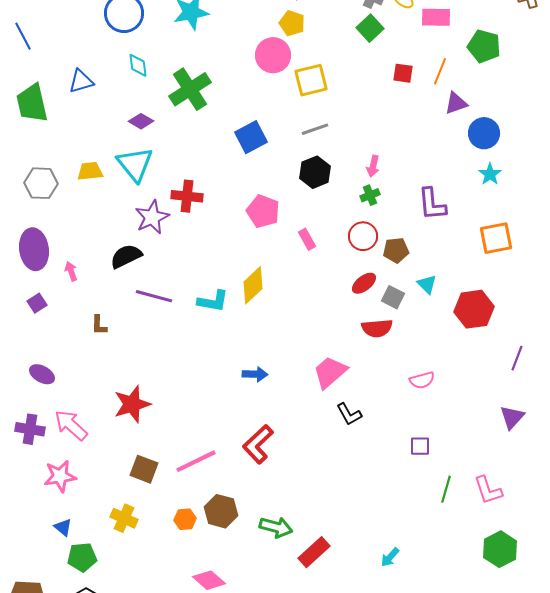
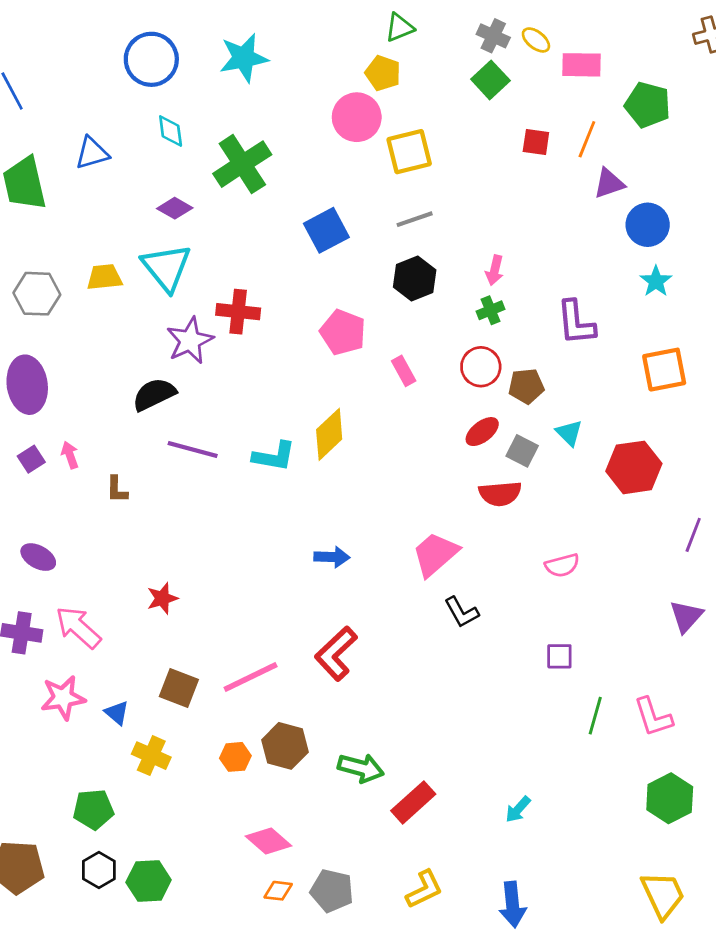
pink arrow: (71, 271) -> (70, 455), moved
red star: (132, 404) -> (162, 598), size x0.6
blue triangle: (63, 527) -> (117, 713), moved

